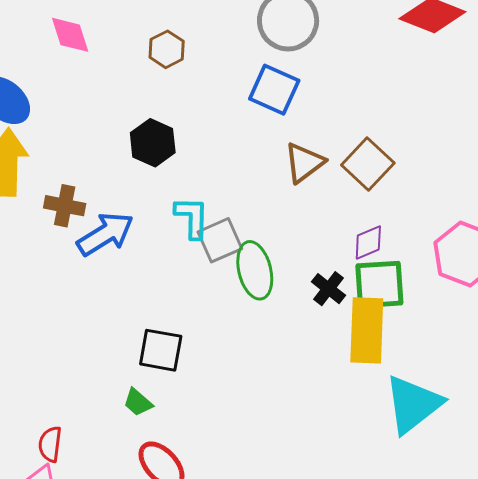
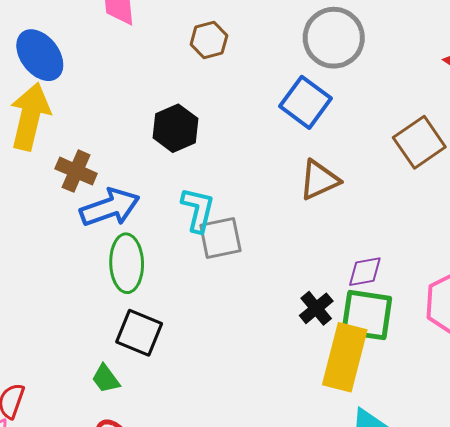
brown square: (368, 164) -> (419, 142), moved
green ellipse: (255, 270) -> (127, 263), moved

